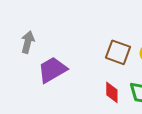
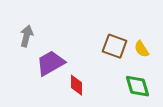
red diamond: (112, 92) -> (77, 85), moved

